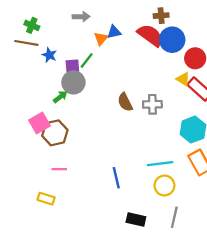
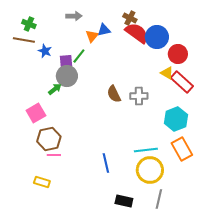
brown cross: (161, 16) -> (130, 18), moved, turned 32
brown hexagon: (55, 133) -> (49, 139), moved
yellow circle: (164, 185) -> (150, 170), size x1.4

